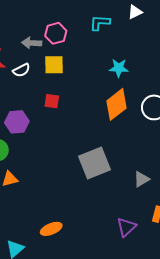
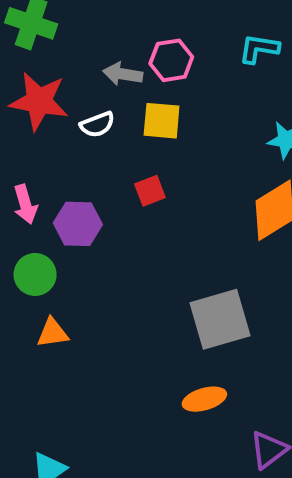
red square: (52, 101) -> (150, 191), turned -35
orange ellipse: (51, 229) -> (204, 399), moved

